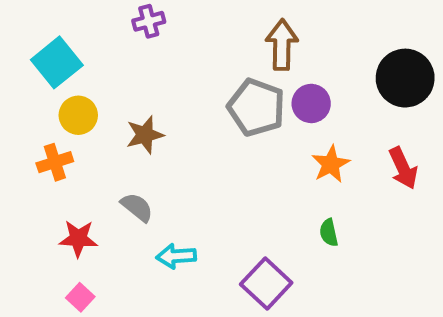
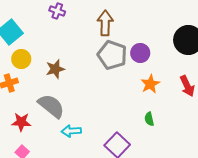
purple cross: (149, 21) -> (57, 11), turned 35
brown arrow: (282, 45) -> (105, 23), moved
gray semicircle: (137, 207) -> (51, 106), size x1.6

